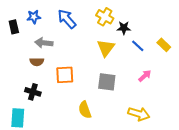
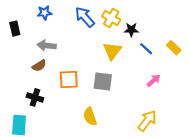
blue star: (34, 17) -> (44, 13), moved
blue arrow: (67, 19) -> (85, 17), moved
brown semicircle: (37, 62) -> (39, 66), turned -32
gray square: (107, 82) -> (103, 82), moved
yellow arrow: (139, 114) -> (147, 121), turned -70

